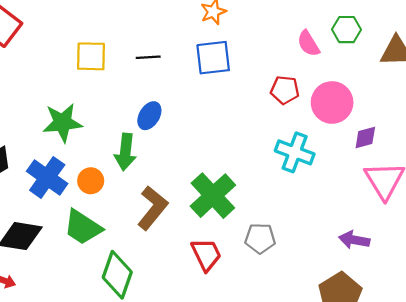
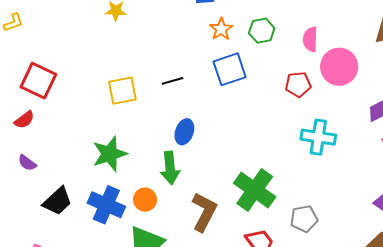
green hexagon: (346, 30) -> (262, 31), moved
pink semicircle: (308, 44) -> (310, 39), turned 45
pink circle: (332, 102) -> (339, 67), moved

